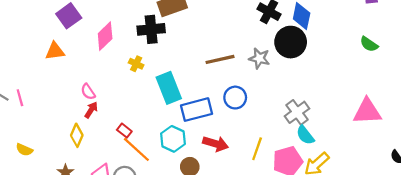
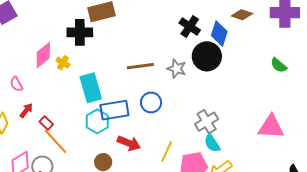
pink diamond: (105, 36) -> (43, 55), moved
red arrow: (91, 110) -> (26, 110), moved
cyan hexagon: (173, 139) -> (97, 121), moved

